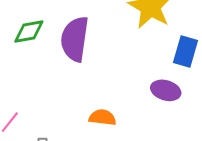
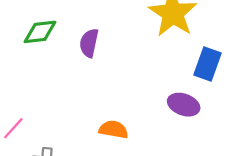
purple semicircle: (75, 39) -> (89, 43), size x0.6

